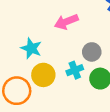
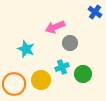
gray circle: (92, 52) -> (70, 43), moved
yellow circle: (43, 75) -> (41, 80), moved

